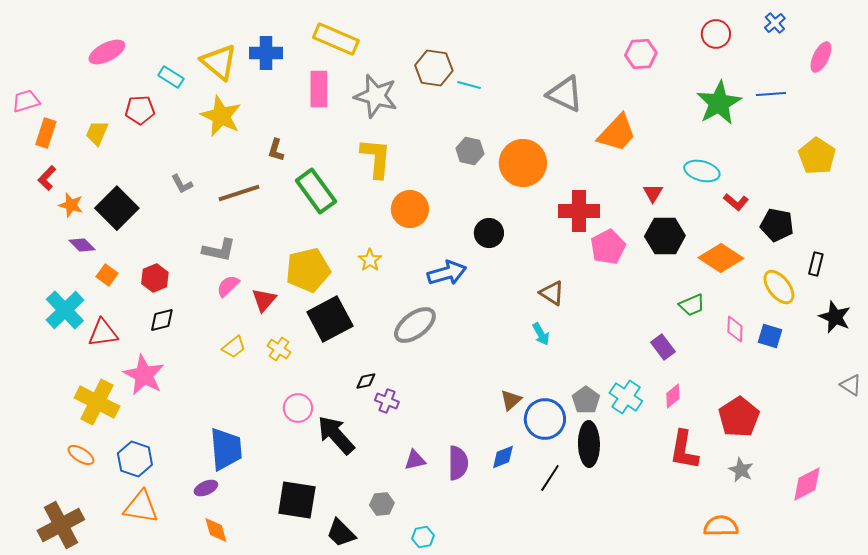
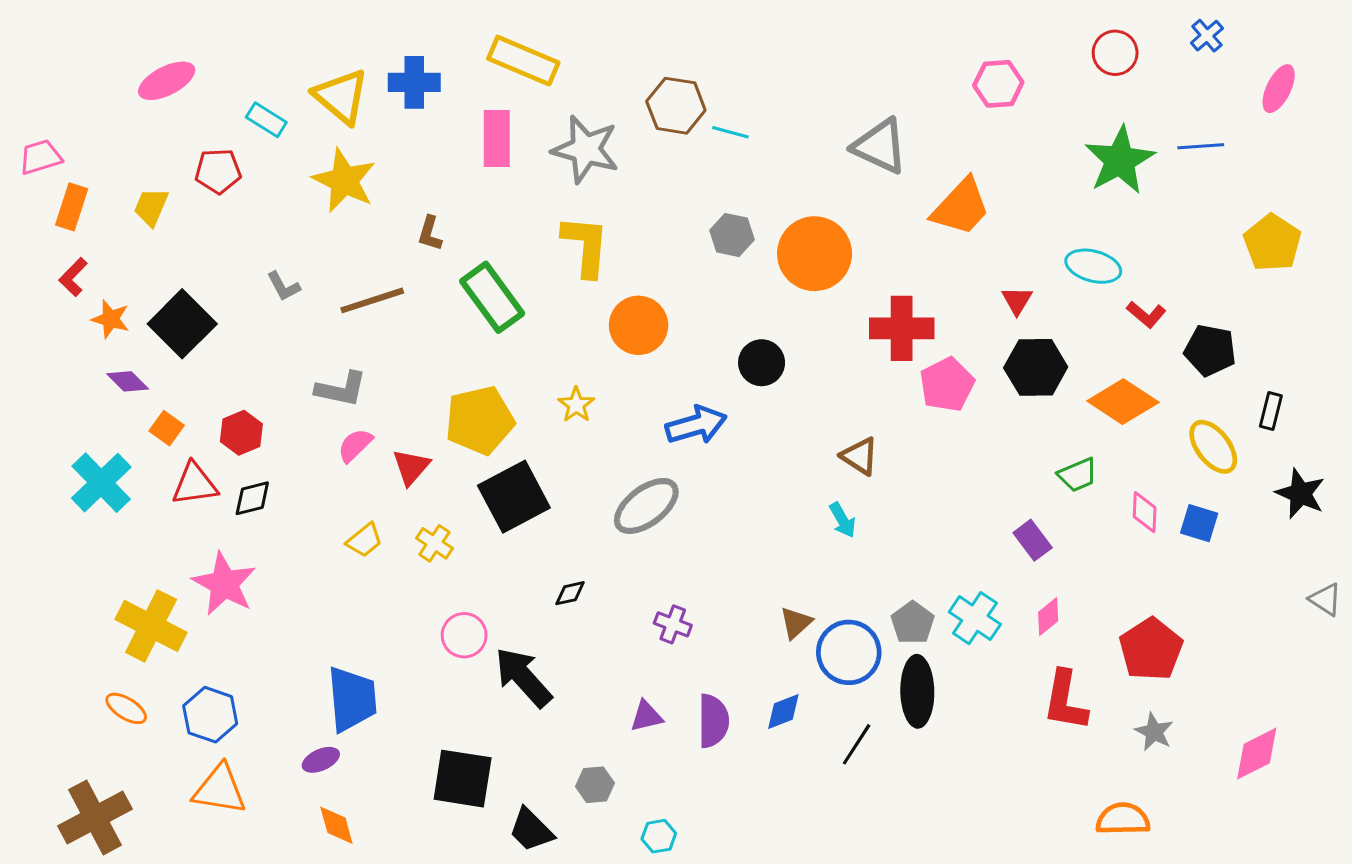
red triangle: (103, 333) -> (195, 484), moved
purple cross: (387, 401) -> (673, 624), moved

